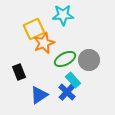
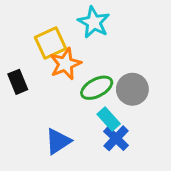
cyan star: (63, 15) -> (94, 22), turned 30
black rectangle: (19, 72) -> (18, 82), moved
blue cross: (67, 92) -> (116, 138), moved

